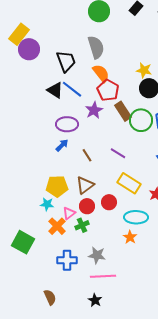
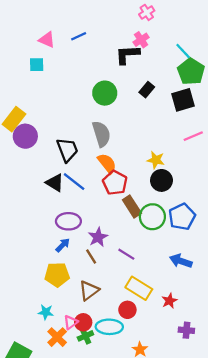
purple star: (94, 110) -> (98, 237), moved
yellow pentagon: (57, 186) -> (57, 275), moved
red circle: (109, 202) -> (127, 310), moved
red circle: (87, 206) -> (83, 322), moved
cyan ellipse: (136, 217) -> (109, 327), moved

